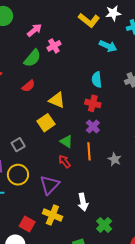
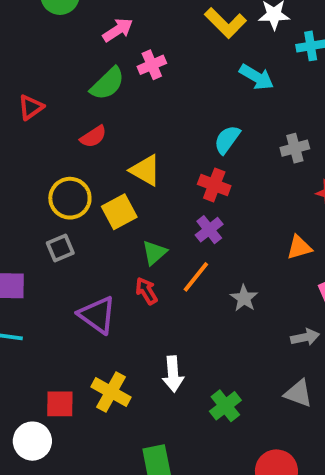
cyan semicircle: (97, 80) -> (227, 140), turned 35
green triangle: (66, 141) -> (154, 253), turned 40
orange line: (89, 151) -> (196, 277), turned 36
yellow circle: (18, 175) -> (70, 198), moved
purple triangle: (50, 185) -> (97, 315), moved, turned -45
red square: (27, 224) -> (60, 404), turned -35
green cross: (104, 225) -> (225, 406), moved

